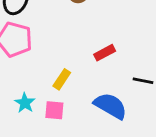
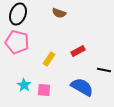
yellow rectangle: (62, 79) -> (49, 59), moved

